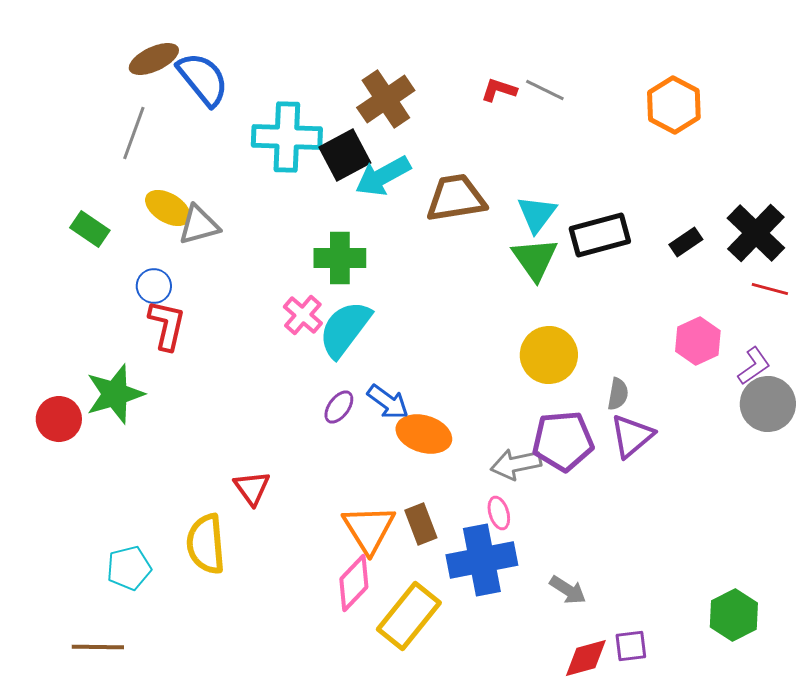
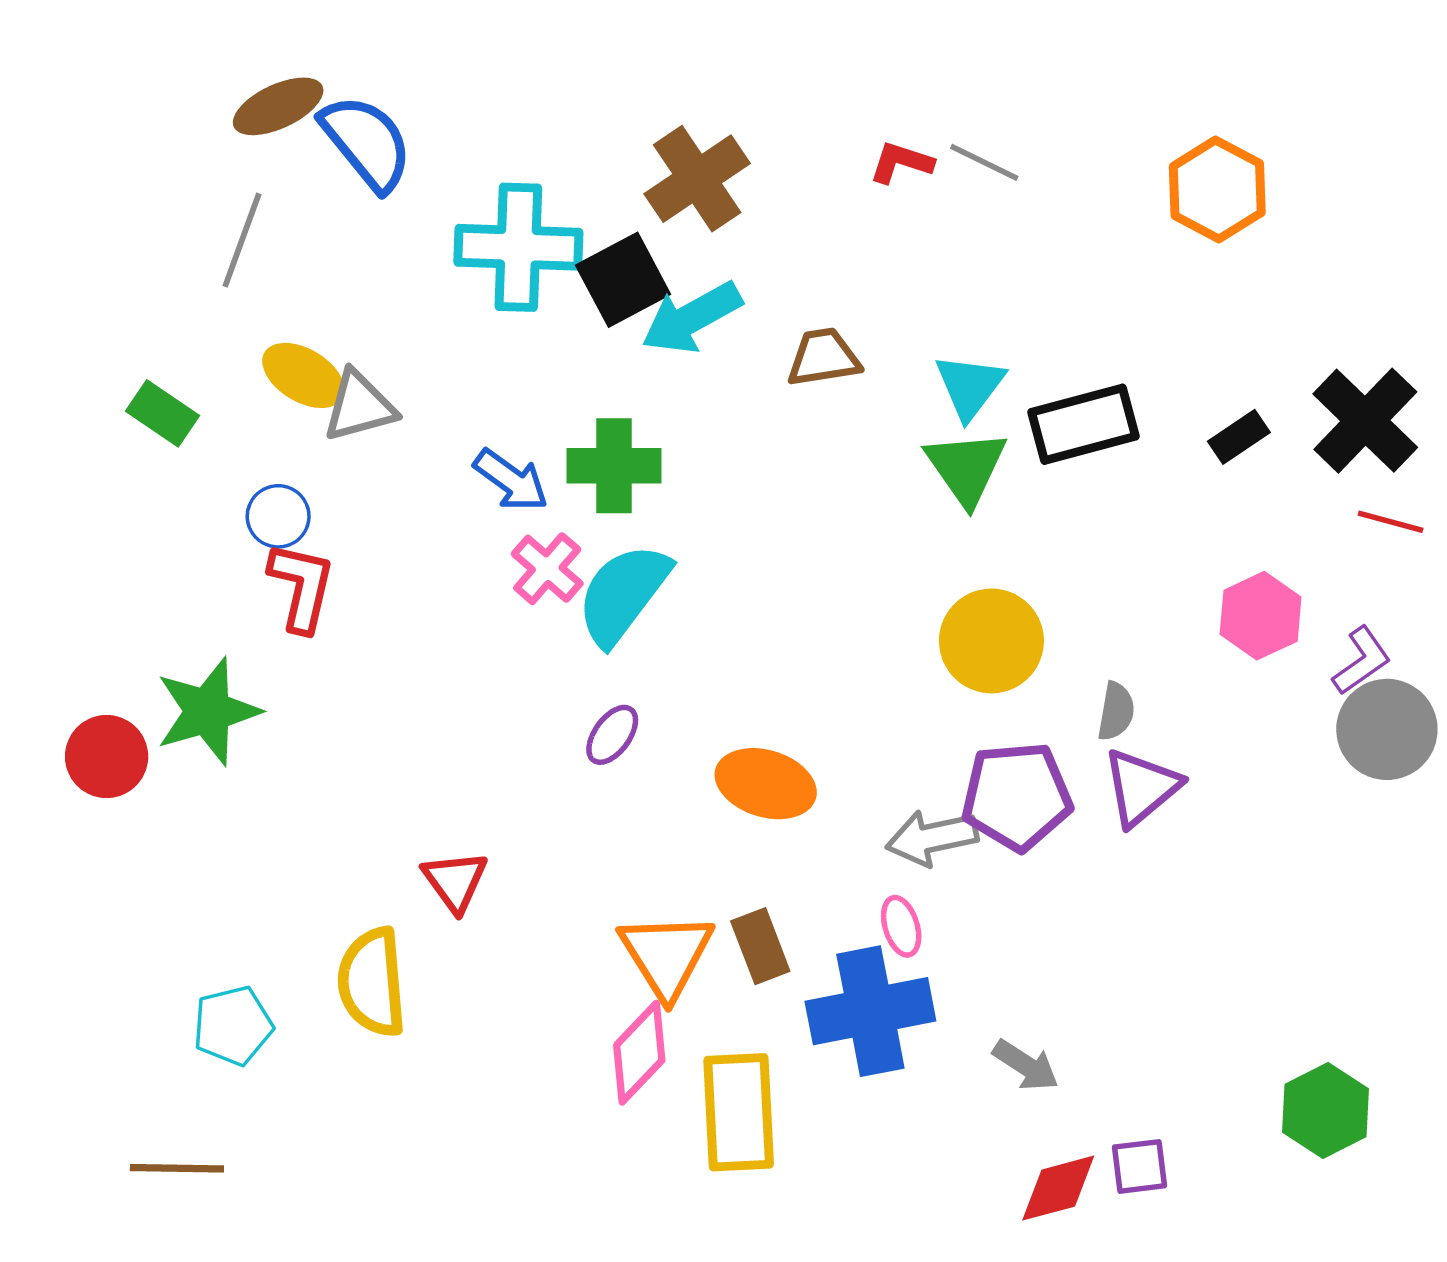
brown trapezoid: (456, 198) -> (823, 357), size x0.7
blue arrow: (388, 402) -> (511, 480), moved
yellow rectangle: (409, 616) -> (739, 1112), turned -42

